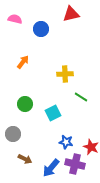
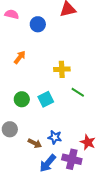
cyan square: (53, 113) -> (46, 99), moved
blue star: (66, 142) -> (55, 137), moved
brown arrow: (25, 159) -> (35, 143), moved

